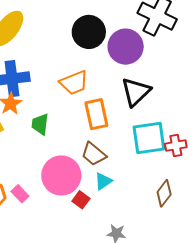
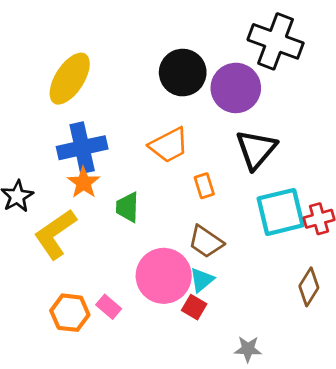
orange rectangle: (96, 114) -> (204, 186), size x0.6
cyan triangle: (103, 181) -> (202, 280), moved

